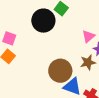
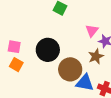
black circle: (43, 21) -> (48, 50), moved

